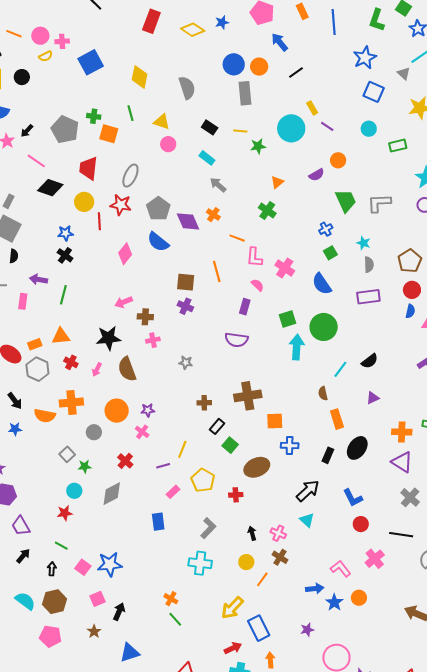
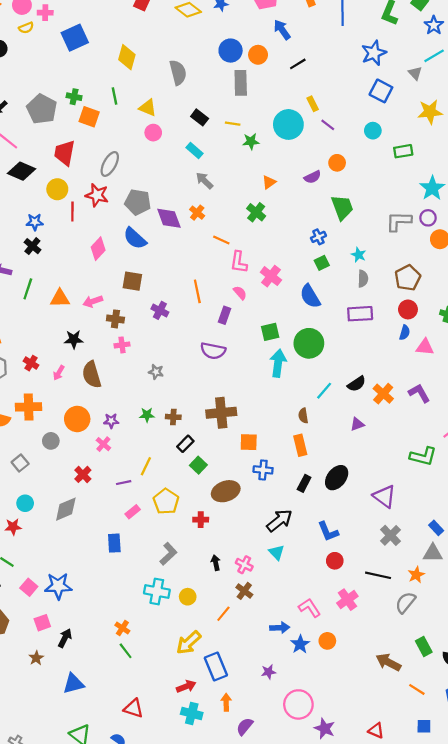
gray L-shape: (379, 203) -> (399, 221), moved
gray pentagon: (158, 209) -> (138, 202), turned -30
orange line: (217, 272) -> (197, 291), moved
brown square: (186, 282) -> (132, 281), moved
orange triangle: (61, 336) -> (60, 298), moved
black star: (108, 338) -> (74, 339), size x0.7
orange rectangle: (337, 419) -> (300, 445), moved
orange cross: (402, 432) -> (383, 394), moved, turned 36
green star: (85, 466) -> (147, 415), moved
yellow circle: (246, 562) -> (188, 597), moved

